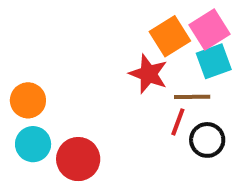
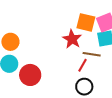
orange square: (170, 36) -> (86, 22), turned 36
black circle: (207, 140) -> (84, 87), moved

